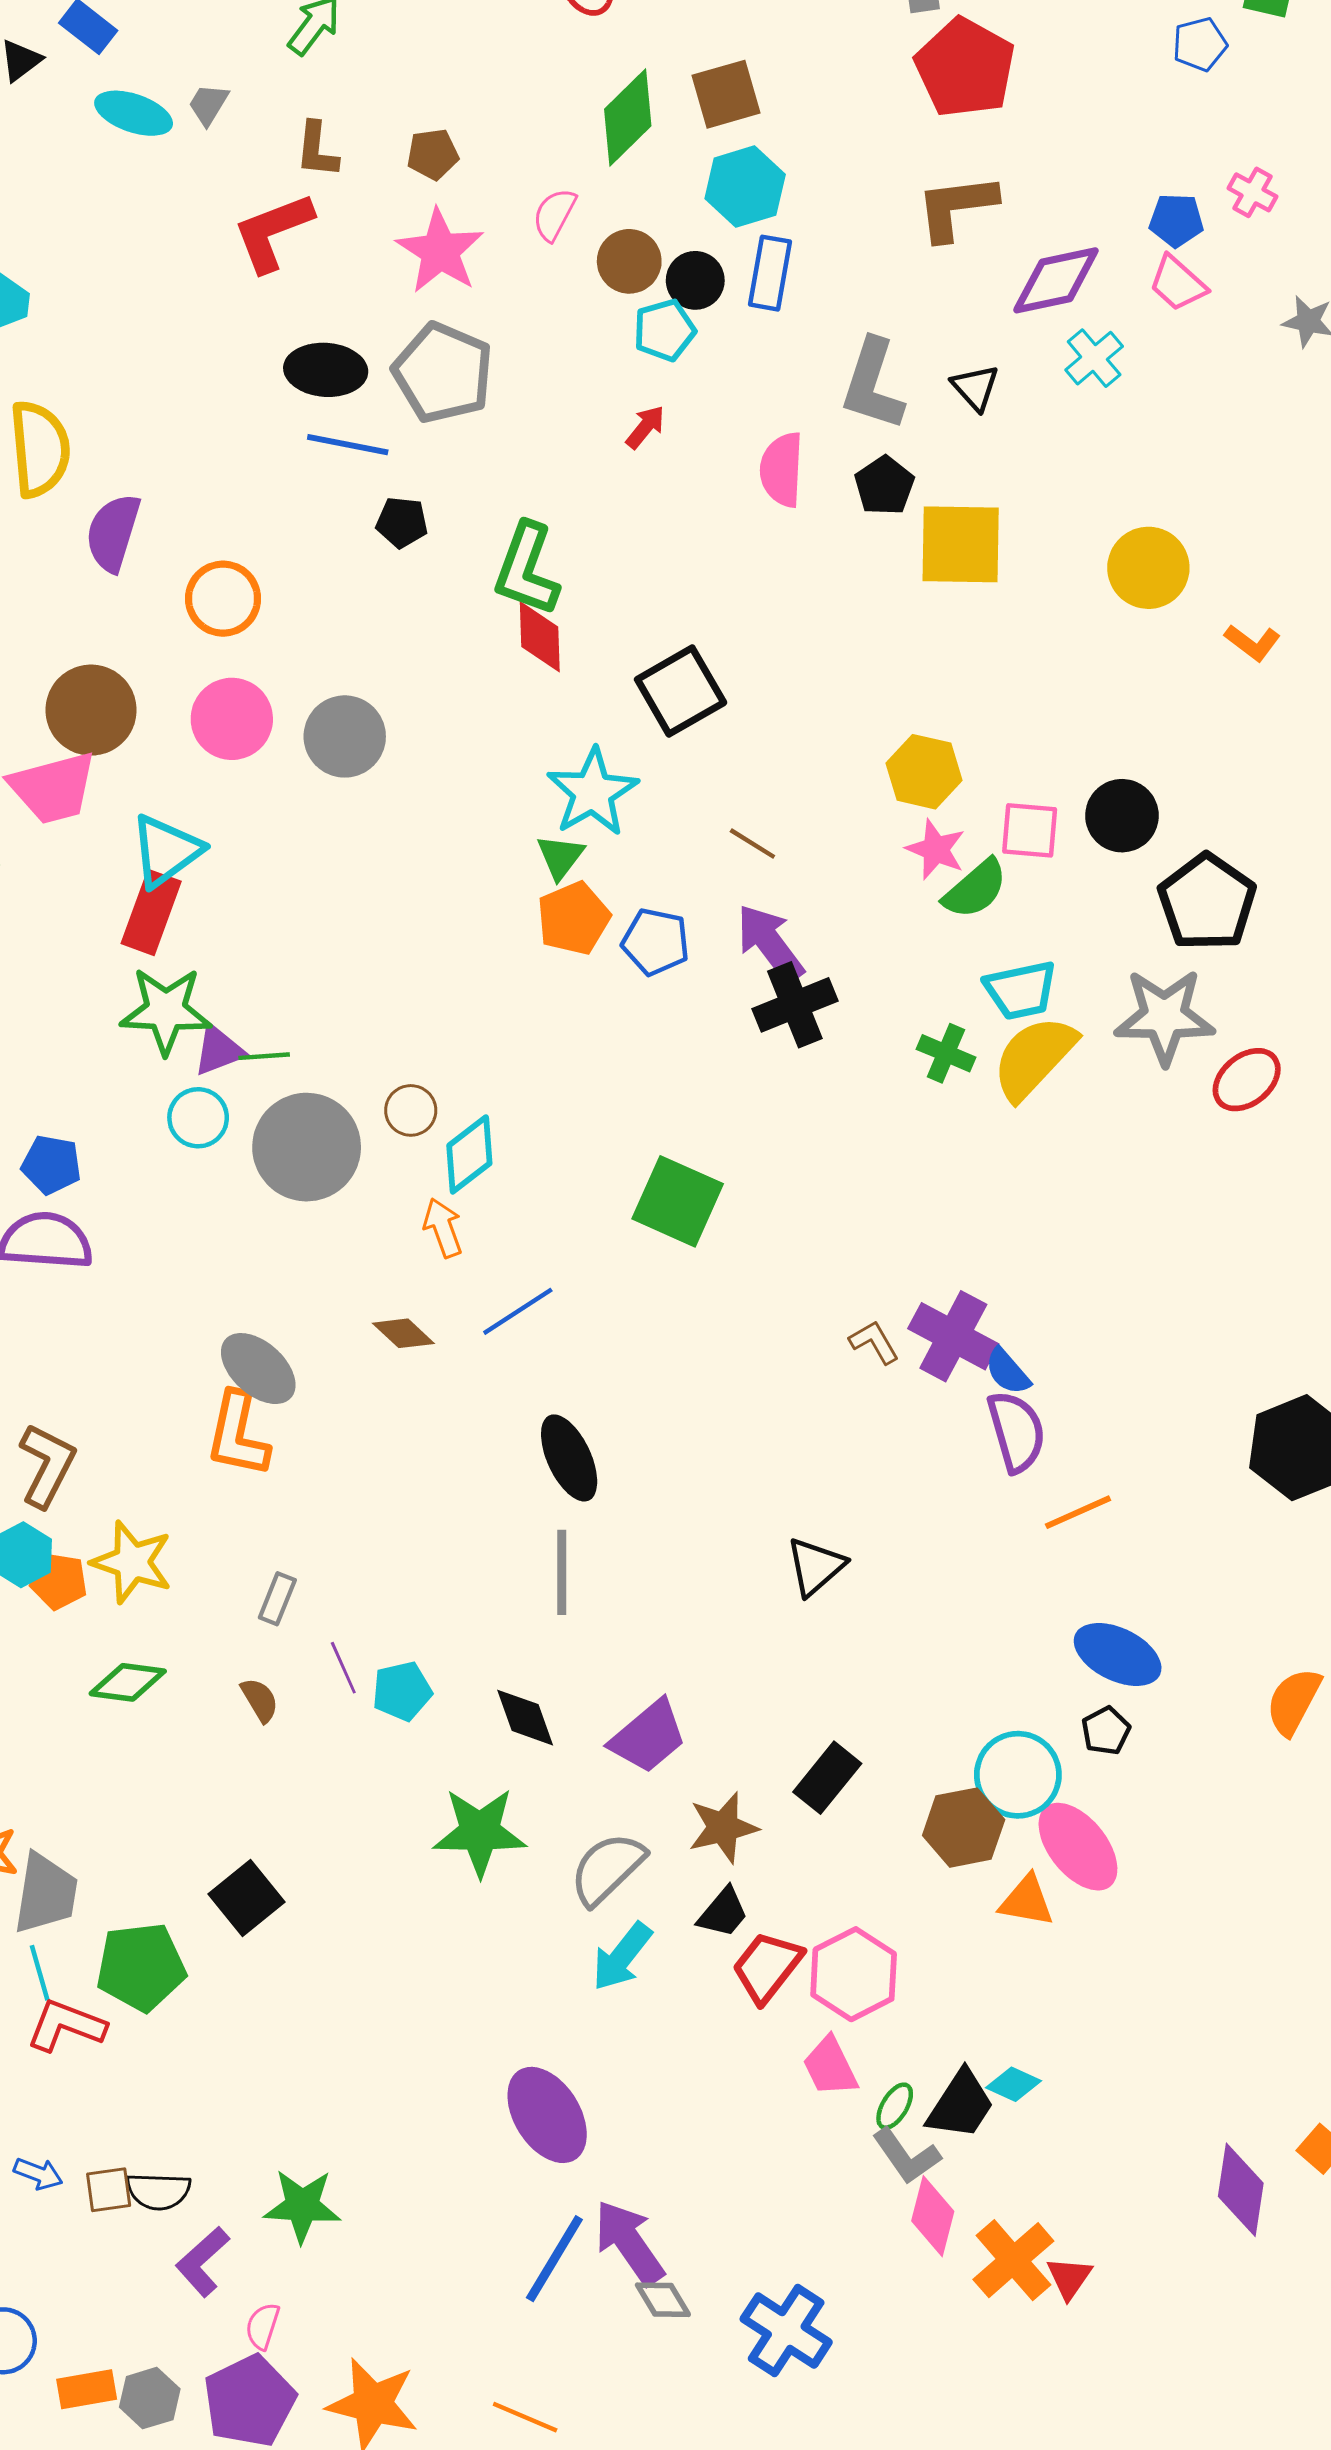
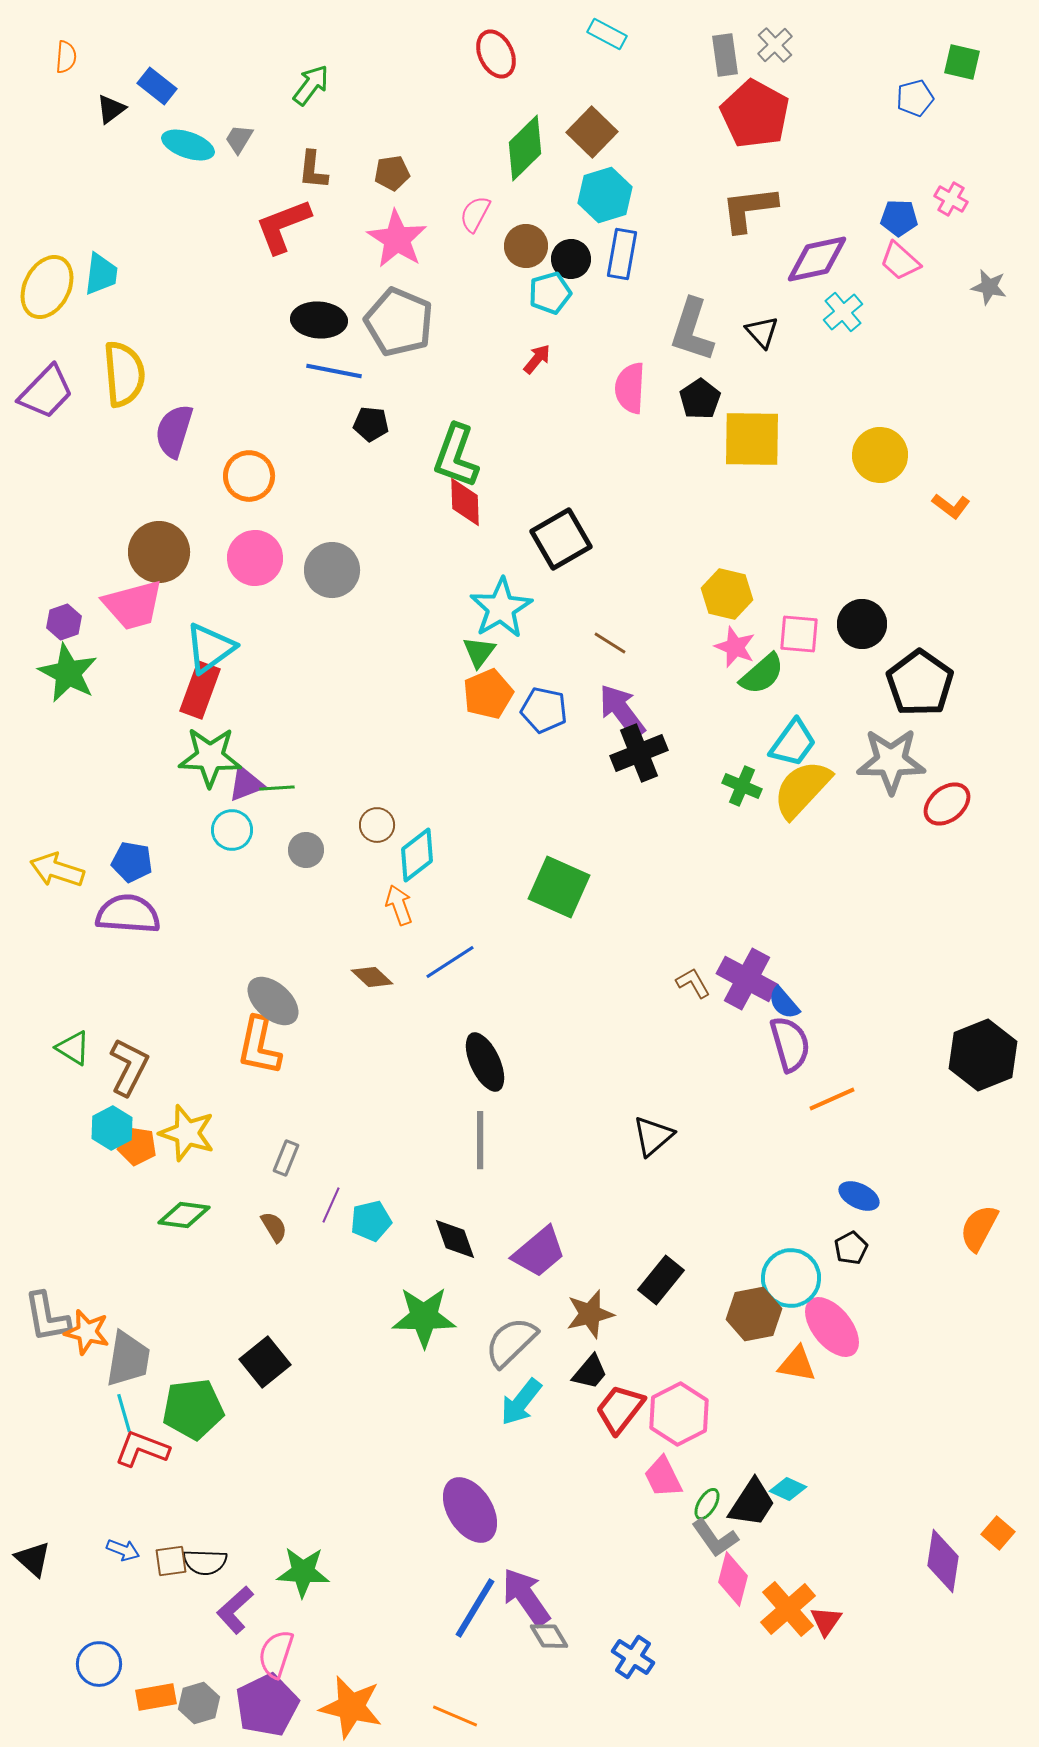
brown square: (726, 94) -> (592, 132), turned -30
cyan trapezoid: (1021, 990) -> (793, 743), turned -42
gray circle: (307, 1147) -> (306, 850), size x0.5
blue ellipse: (1118, 1654) -> (859, 1196), size x0.7
purple line: (343, 1668) -> (331, 1205), turned 48
pink semicircle: (263, 2326) -> (276, 1654), size x1.5
blue cross: (786, 2331) -> (633, 1657), size x0.7

